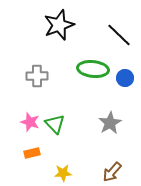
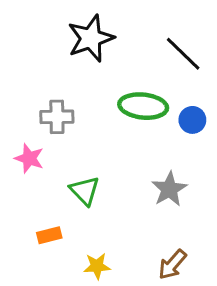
pink star: (30, 122) -> (29, 158), moved

